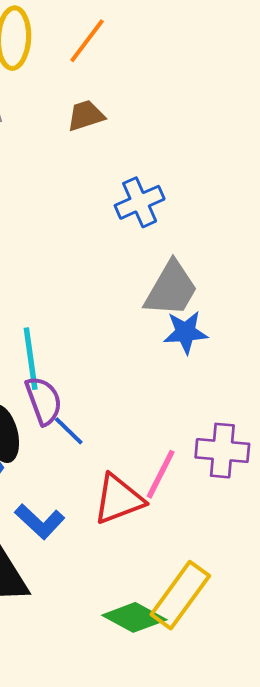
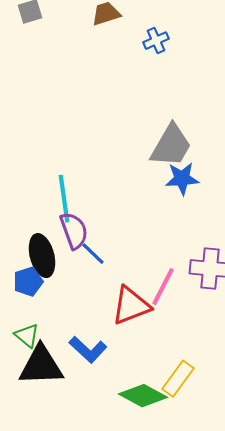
blue cross: (140, 202) -> (156, 41), moved, size x0.7
blue L-shape: (40, 521) -> (88, 350), moved
yellow rectangle: (180, 595) -> (178, 379), size x0.7

